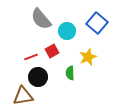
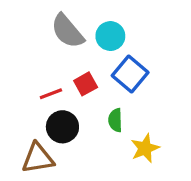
blue square: (97, 23) -> (130, 74), moved
cyan circle: (67, 31) -> (110, 36), moved
yellow star: (88, 57) -> (145, 148), moved

